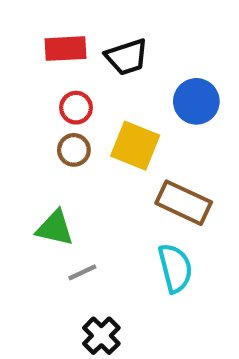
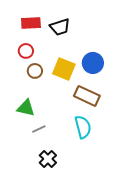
blue circle: (196, 101) -> (93, 63), moved
red circle: (76, 108) -> (26, 51), moved

